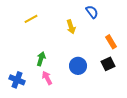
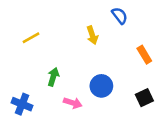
yellow line: (31, 19) -> (31, 38), moved
black square: (108, 64) -> (144, 98), moved
pink arrow: (47, 78) -> (73, 103), moved, turned 136

